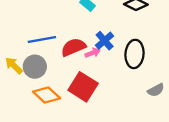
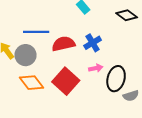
pink arrow: (93, 53) -> (96, 68), moved
black ellipse: (135, 54) -> (116, 79), moved

